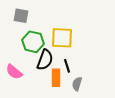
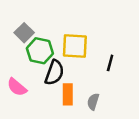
gray square: (21, 16) -> (24, 33), moved, turned 35
black line: (67, 66) -> (110, 63), moved, turned 32

